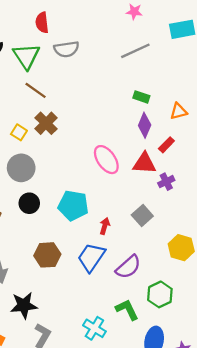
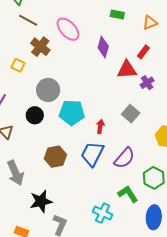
purple diamond: (145, 125) -> (103, 47), moved
yellow square: (19, 132) -> (18, 65), moved
pink ellipse: (106, 160) -> (68, 29), moved
gray circle: (21, 168) -> (48, 90), moved

